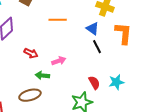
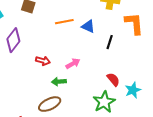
blue triangle: (92, 29) -> (88, 26), moved
black line: (97, 47) -> (110, 42), turned 56
cyan star: (116, 82) -> (133, 90), moved

